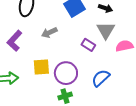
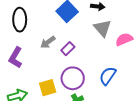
purple rectangle: (88, 45) -> (68, 49), moved, turned -64
yellow square: (41, 67) -> (48, 88), moved

